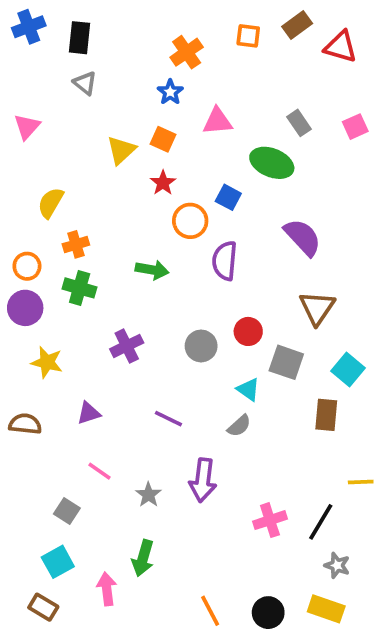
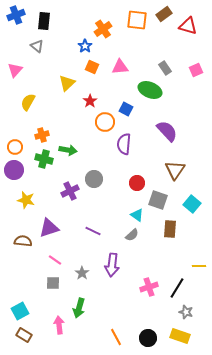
orange square: (248, 36) -> (137, 20), size x1.5
gray triangle: (85, 83) -> (37, 46), moved
blue star: (170, 92) -> (85, 46), moved
orange square: (163, 139) -> (92, 67), moved
yellow semicircle: (51, 203) -> (28, 102), moved
green arrow: (152, 270) -> (68, 150), moved
gray circle: (201, 346) -> (94, 179), moved
purple triangle: (89, 413) -> (49, 228), size x1.5
brown rectangle: (326, 415) -> (170, 229), moved
brown semicircle: (25, 424) -> (23, 241), moved
gray square: (67, 511) -> (53, 283), moved, turned -32
cyan square: (58, 562) -> (20, 311), moved

